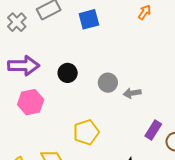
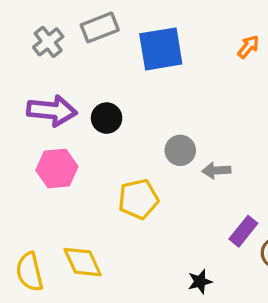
blue square: (89, 19) -> (161, 49), size x1.4
black circle: (68, 73) -> (107, 118), moved
yellow pentagon: (86, 132) -> (138, 199), moved

